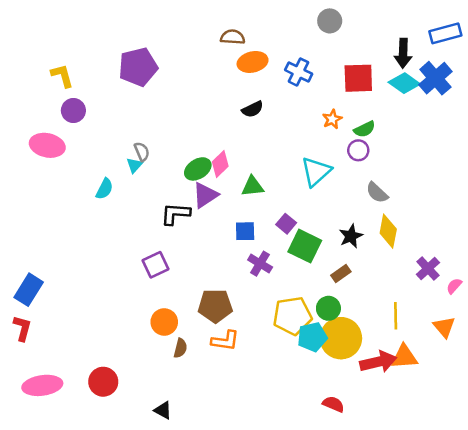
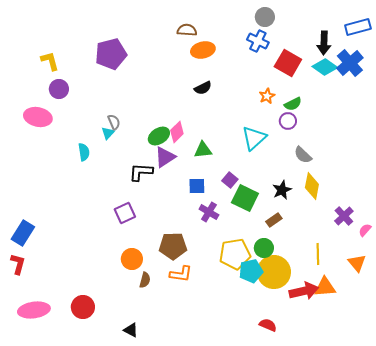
blue cross: (299, 72) -> (258, 41), moved
red square: (358, 78) -> (288, 63), turned 32
cyan semicircle: (105, 189) -> (84, 152), turned -36

